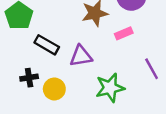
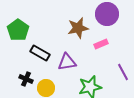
black cross: (29, 78) -> (26, 79), turned 32

